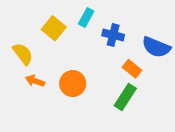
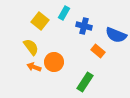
yellow semicircle: (23, 54) -> (31, 47), moved
orange arrow: (35, 81) -> (34, 67), moved
green rectangle: (125, 97) -> (85, 82), moved

